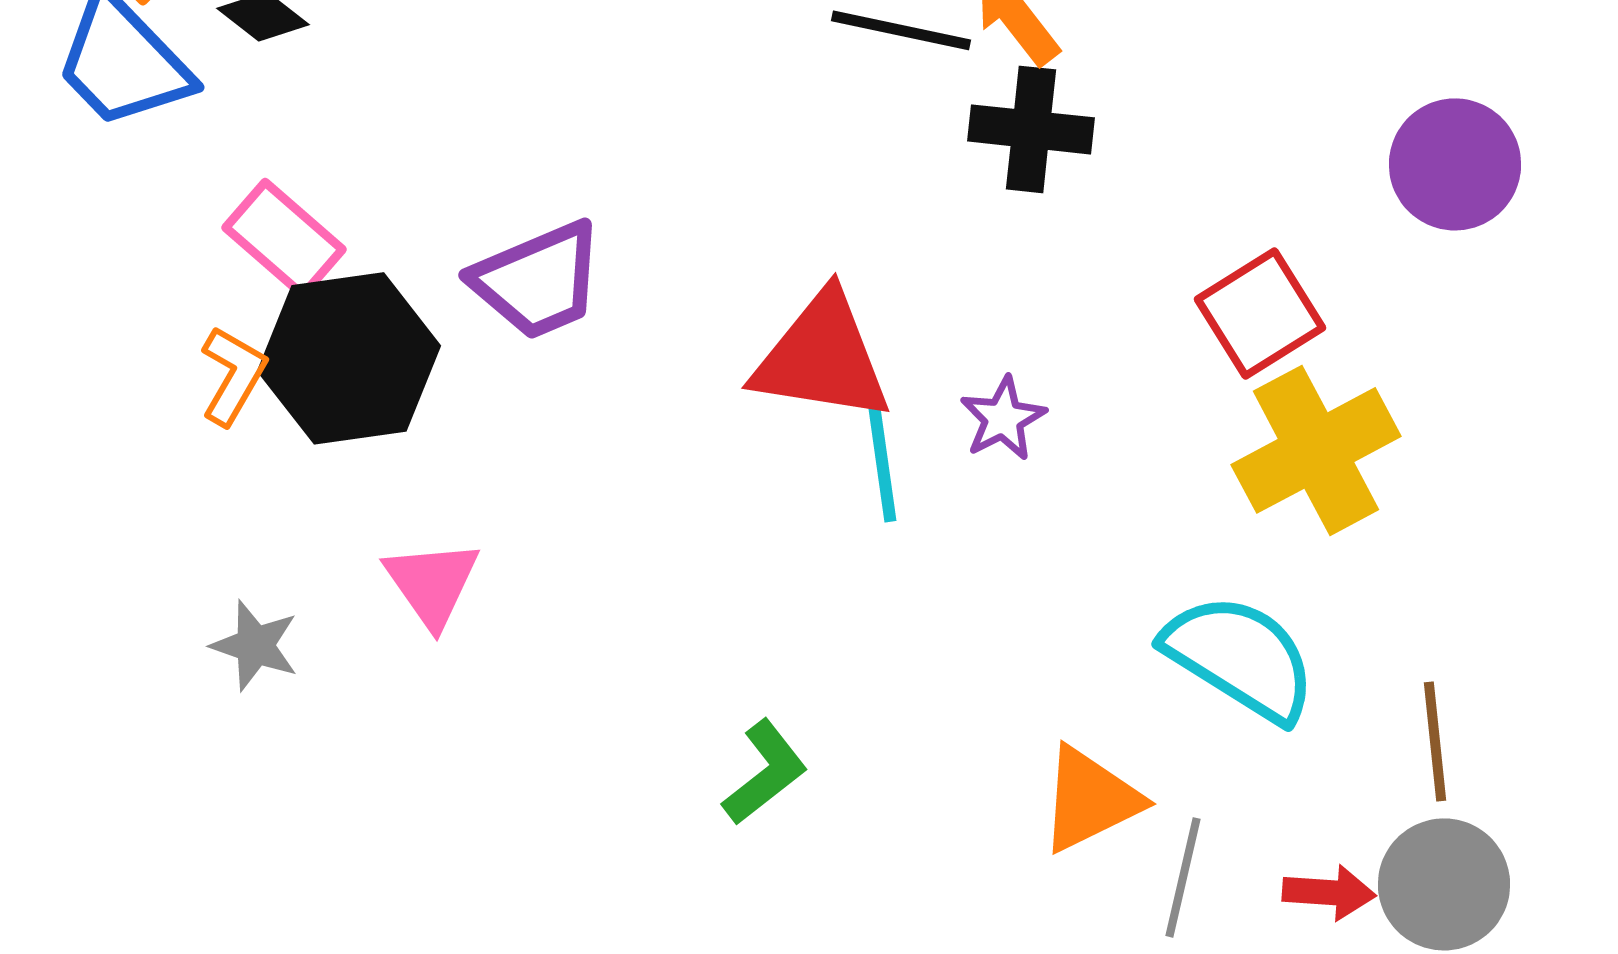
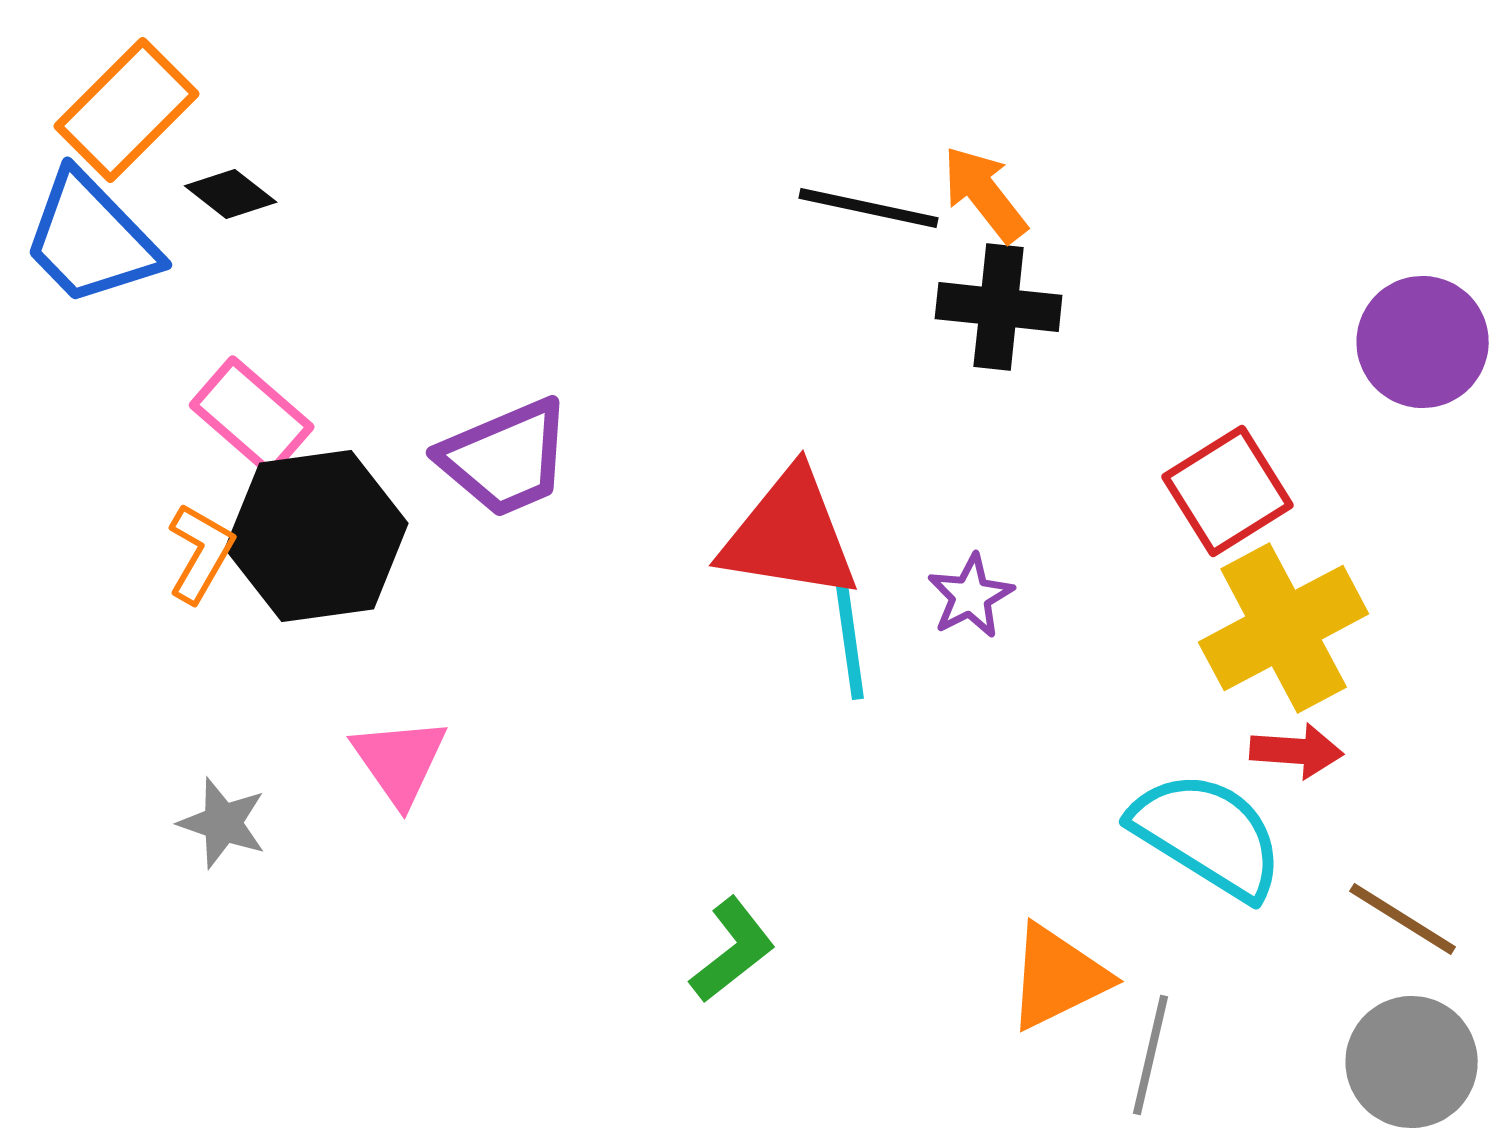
brown line: (1435, 741) -> (1403, 919), turned -52
red arrow: (1329, 892) -> (1297, 751), moved

